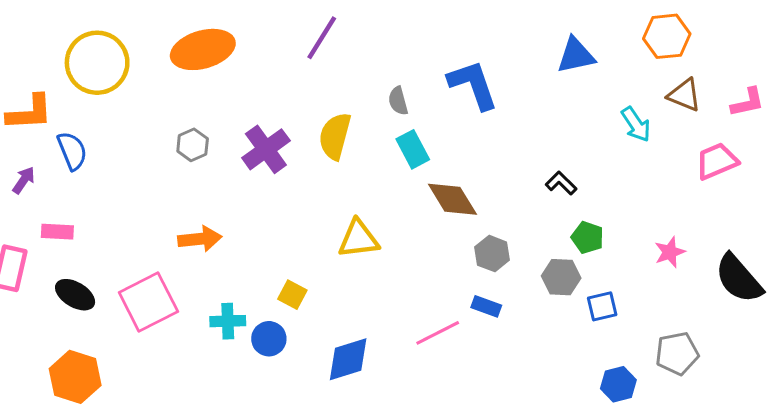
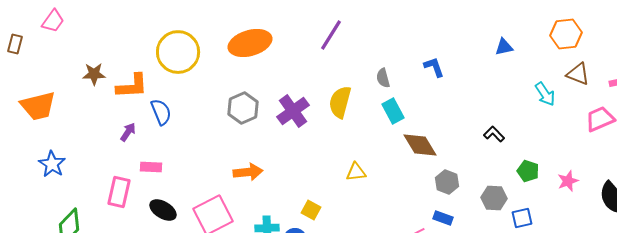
blue triangle: (576, 55) -> (504, 47), size x0.7
blue L-shape: (473, 85) -> (434, 67), size x0.6
gray hexagon: (193, 145) -> (243, 108), size x1.4
green pentagon: (587, 237) -> (528, 171), moved
yellow triangle: (358, 239) -> (356, 172), size x0.7

